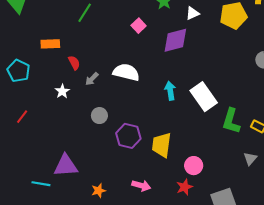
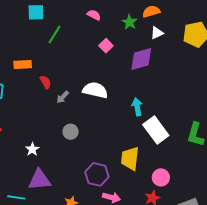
white star: (62, 91) -> (32, 149), moved
white rectangle: (204, 97) -> (156, 130), moved
purple hexagon: (128, 136) -> (97, 174), moved

